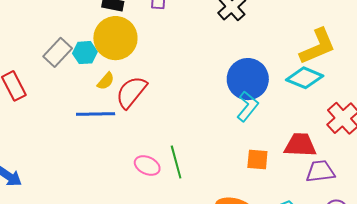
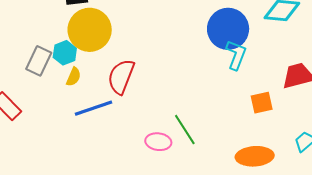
yellow semicircle: (106, 81) -> (74, 77), moved

